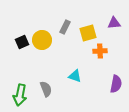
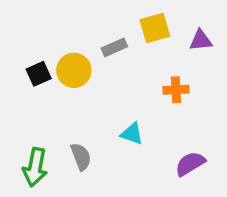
gray rectangle: (65, 27) -> (114, 47), turned 40
yellow square: (88, 33) -> (155, 28), moved
purple semicircle: (116, 84) -> (190, 164), moved, turned -132

